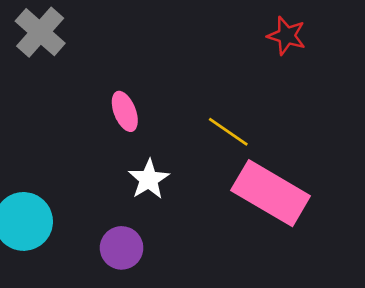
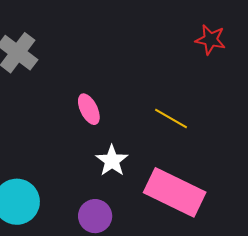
pink rectangle: (271, 193) -> (175, 192), moved

